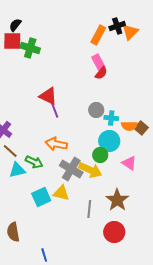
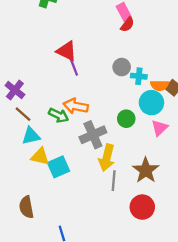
cyan circle: (109, 141) -> (151, 103), moved
green arrow: (34, 162) -> (59, 115), moved
pink triangle: (129, 163) -> (160, 128), turned 42
gray cross: (71, 169) -> (93, 135), turned 35
yellow arrow: (90, 170) -> (107, 158), moved, turned 80
yellow triangle: (61, 193) -> (40, 157), moved

